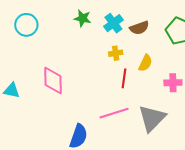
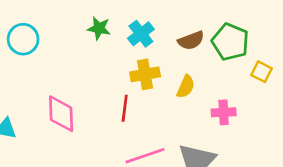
brown semicircle: (139, 28) -> (191, 41), moved
yellow cross: (116, 53) -> (145, 74), size x1.5
red line: (124, 78) -> (125, 108), moved

